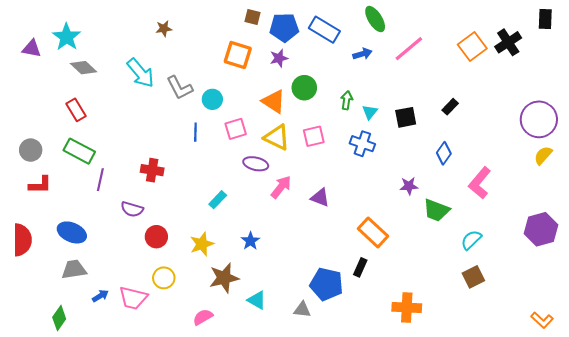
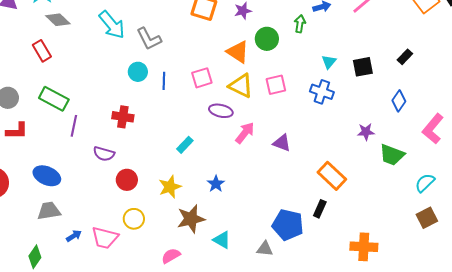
cyan circle: (212, 99) -> (138, 72), moved
green arrow: (347, 100) -> (300, 24), moved
red rectangle: (76, 110) -> (42, 51), moved

